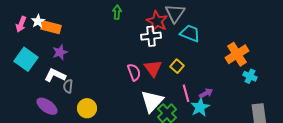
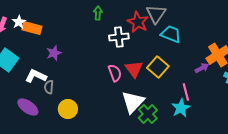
white cross: (151, 36) -> (119, 37), moved
purple star: (60, 52) -> (54, 53), moved
yellow square: (177, 66) -> (158, 67), size x1.5
pink line: (186, 93) -> (186, 92), moved
purple arrow: (206, 93) -> (202, 68), moved

